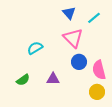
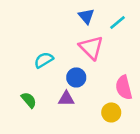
blue circle: (79, 62) -> (76, 77), moved
green semicircle: (23, 80) -> (29, 100), turned -96
yellow circle: (97, 92) -> (111, 112), moved

